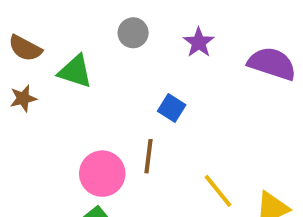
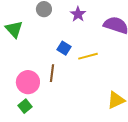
green triangle: (75, 71) -> (14, 29), turned 30
yellow line: (218, 191) -> (88, 56), moved, turned -66

